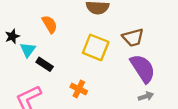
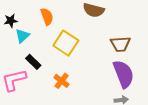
yellow square: (96, 47) -> (66, 43), moved
black rectangle: (45, 64) -> (33, 62), moved

